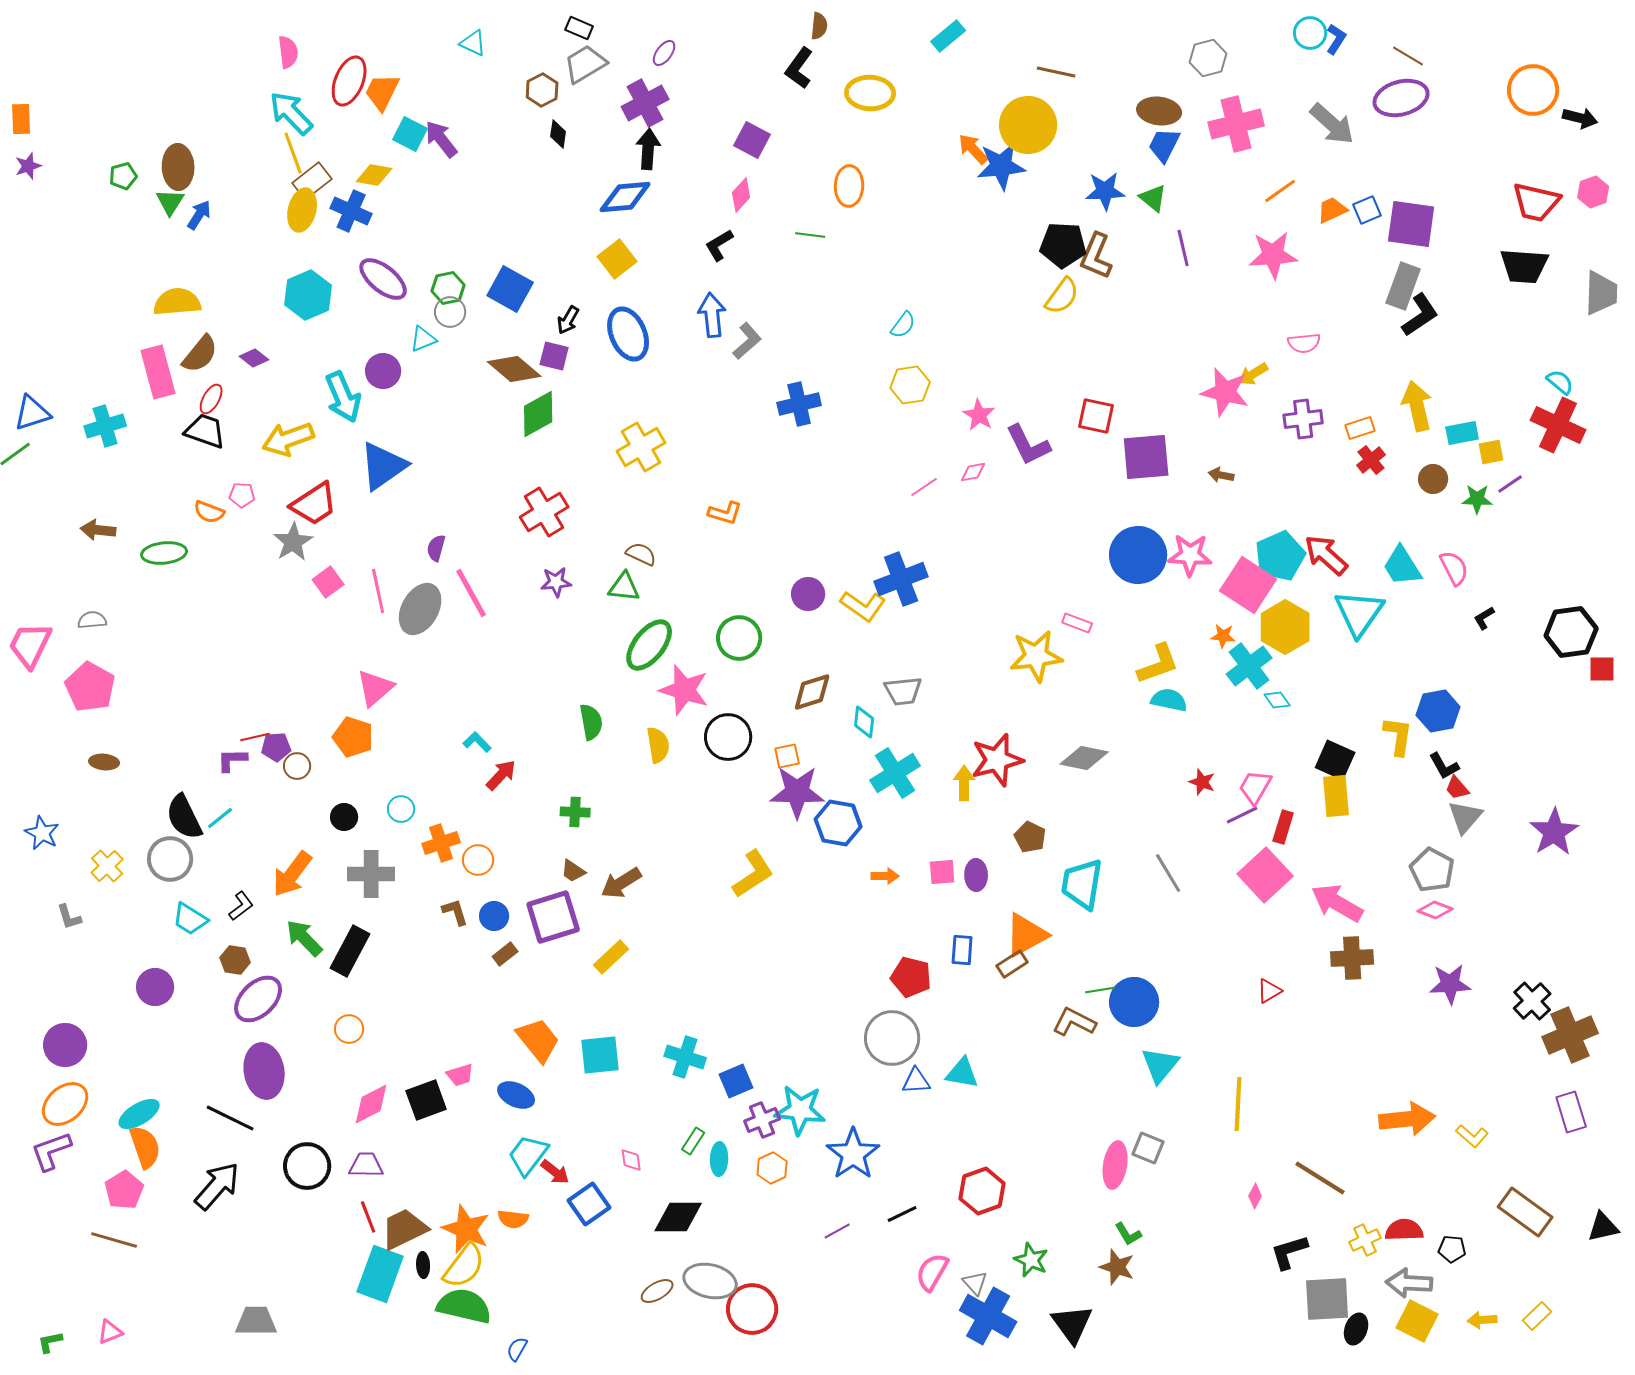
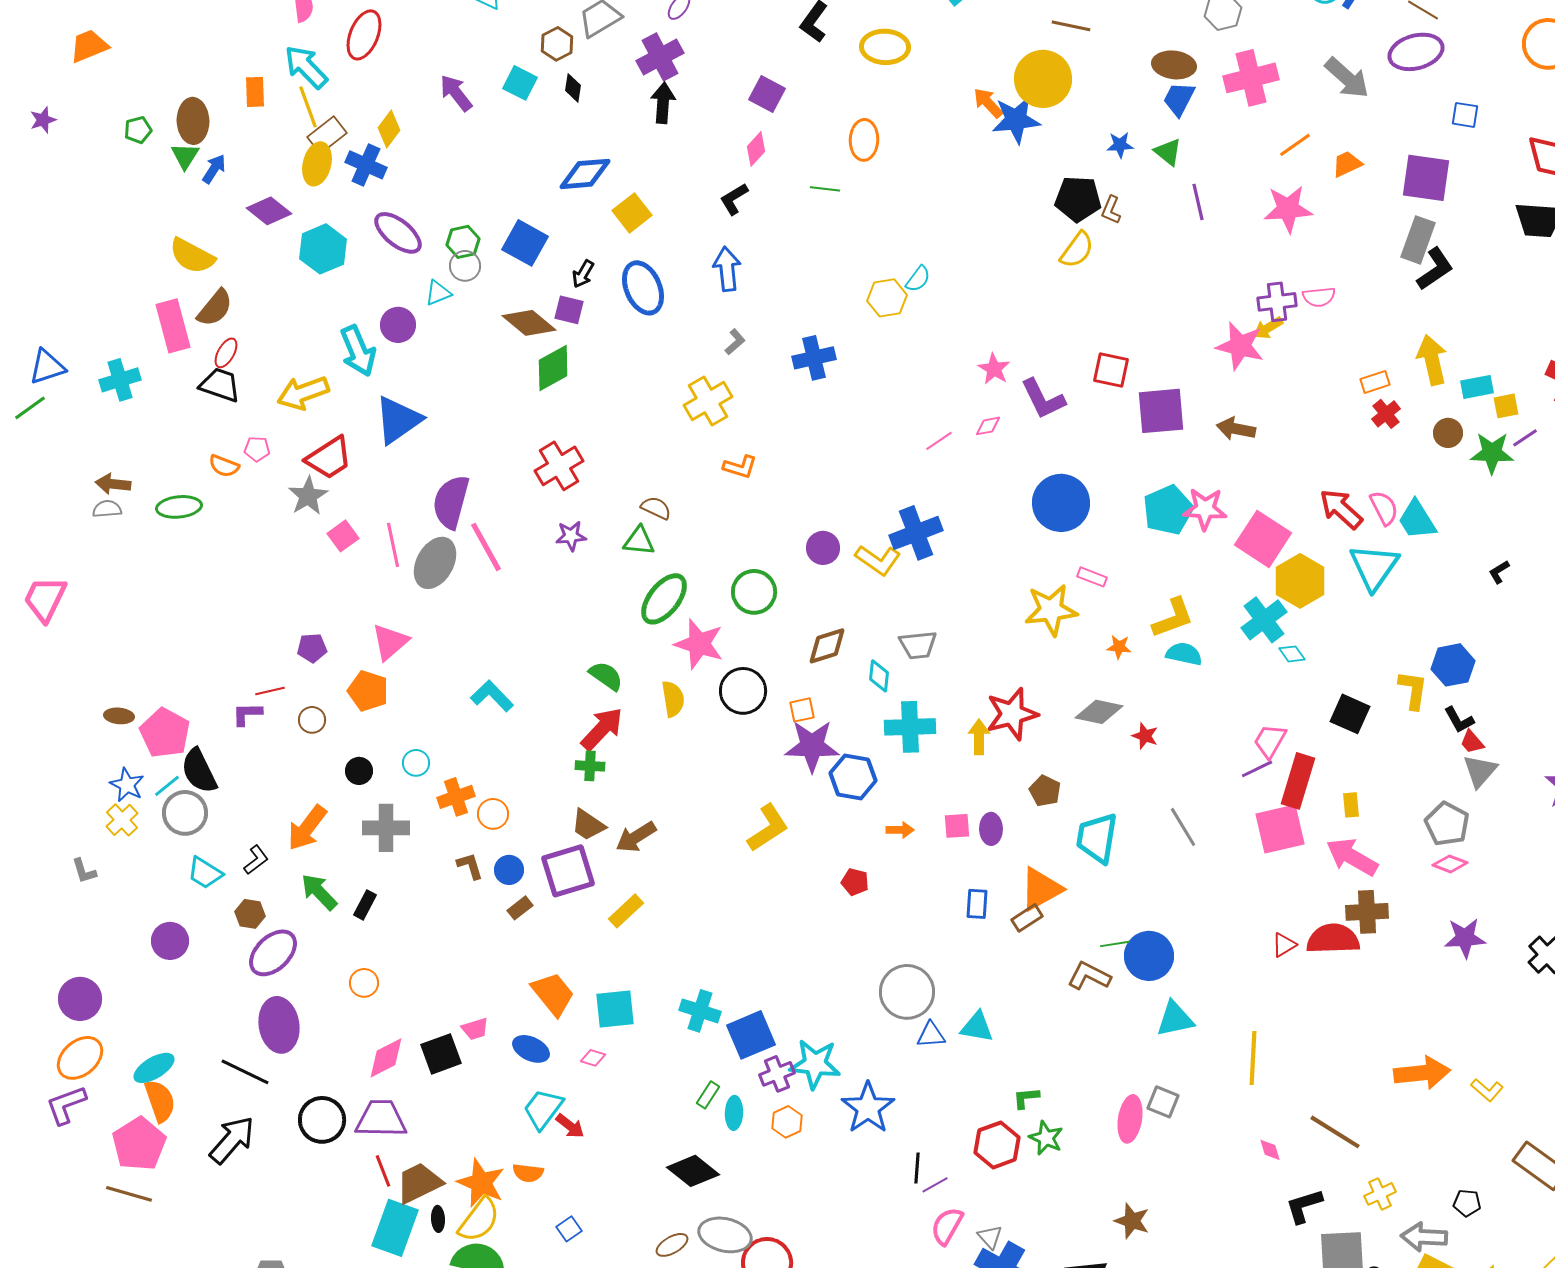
orange trapezoid: (382, 92) -> (89, 46), moved, turned 42
orange rectangle: (21, 119) -> (255, 92), moved
cyan square: (410, 134) -> (520, 83), moved
yellow diamond: (374, 175) -> (389, 129), turned -63
blue star: (1105, 191) -> (1120, 145), size x0.7
blue diamond: (625, 197) -> (585, 174), moved
blue square: (1367, 210) -> (1465, 115), moved, turned 32
brown L-shape: (1096, 256) -> (1111, 210), size x0.6
yellow semicircle: (177, 302) -> (192, 256), turned -147
gray L-shape: (747, 341) -> (735, 342), moved, size x0.7
purple diamond: (254, 358) -> (269, 211), moved, size x1.5
yellow hexagon: (910, 385) -> (887, 298), moved
purple cross: (1303, 419) -> (1277, 302), moved
yellow cross: (641, 447) -> (708, 401), moved
brown arrow: (1221, 475) -> (1236, 429), size x1.5
green star: (1477, 499) -> (1492, 453), size x1.4
purple semicircle: (436, 548) -> (451, 502), size x2.0
blue circle: (1138, 555) -> (1061, 503), moved
cyan pentagon: (1280, 556) -> (1168, 510), moved
pink semicircle: (1454, 568) -> (1384, 508), moved
gray semicircle: (92, 620) -> (107, 509), moved
orange star: (1223, 636) -> (1119, 647), moved
pink pentagon: (90, 687) -> (165, 733), moved
green semicircle: (591, 722) -> (606, 676), turned -45
cyan L-shape: (477, 742) -> (492, 696), size x1.5
purple pentagon: (276, 747) -> (312, 648), moved
cyan cross: (895, 773) -> (910, 727), turned 30
red arrow: (501, 775) -> (602, 729), moved, size x1.4
red star: (1202, 782) -> (1145, 736), moved
yellow rectangle: (1336, 796) -> (1351, 805), moved, size x0.6
cyan line: (220, 818) -> (167, 786), moved
red rectangle: (1283, 827) -> (1298, 781), size x1.6
blue star: (42, 833) -> (127, 785), moved
brown trapezoid: (573, 871) -> (588, 825), size x1.4
pink square: (1265, 875) -> (1280, 829), turned 30
black rectangle: (350, 951) -> (365, 905), size x0.6
red pentagon: (911, 977) -> (855, 882), moved, size x0.7
cyan triangle: (1160, 1065) -> (1175, 1019), turned 39
blue square: (736, 1081) -> (751, 1035), size x1.4
pink diamond: (631, 1160) -> (593, 1058), moved, turned -65
purple trapezoid: (366, 1165) -> (381, 1119), size x1.5
pink pentagon: (124, 1190) -> (139, 1144), size x1.4
pink diamond: (1255, 1196) -> (1270, 1150), turned -45
blue square: (589, 1204) -> (569, 1229), moved, size x0.6
black line: (902, 1214) -> (917, 1168), turned -60
black diamond: (678, 1217) -> (693, 1171), turned 39
red semicircle: (1404, 1230) -> (1333, 939), moved, size x1.4
purple line: (837, 1231) -> (935, 1185), moved
green L-shape: (1128, 1234) -> (1026, 1098), moved, turned 116
green star: (1031, 1260) -> (1046, 1138), moved

